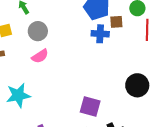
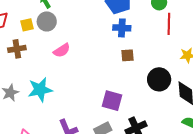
brown square: (116, 22) -> (128, 55), moved
gray circle: (38, 31) -> (47, 21), moved

